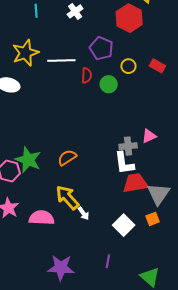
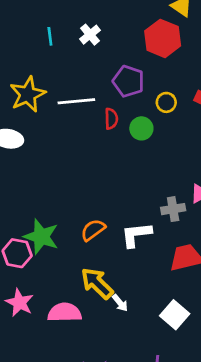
cyan line: (36, 11) -> (50, 36), moved
white L-shape: (124, 163) -> (136, 235), moved, turned 95

